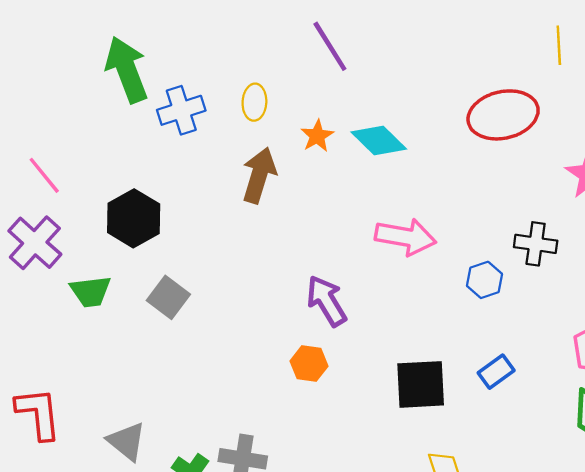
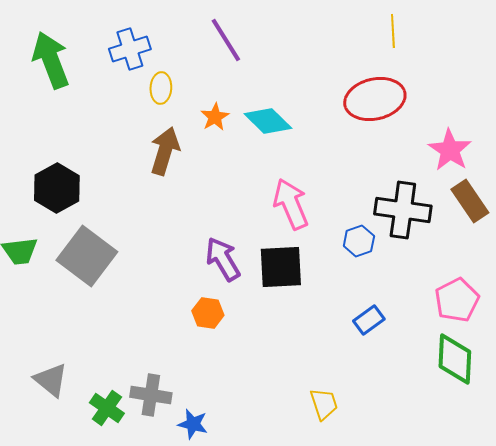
yellow line: (559, 45) -> (393, 31), moved
blue cross: (181, 110) -> (130, 49), moved
pink arrow: (405, 237) -> (291, 204), turned -123
black cross: (536, 244) -> (403, 210), size x1.5
gray square: (168, 297) -> (87, 256), size x1.6
black square: (421, 384) -> (281, 267), moved

